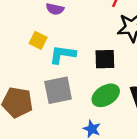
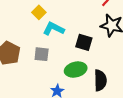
gray square: (58, 90) -> (42, 54), size x0.7

